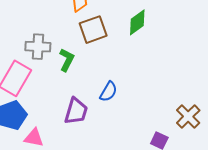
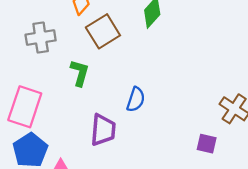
gray cross: (38, 47) -> (41, 37), moved

